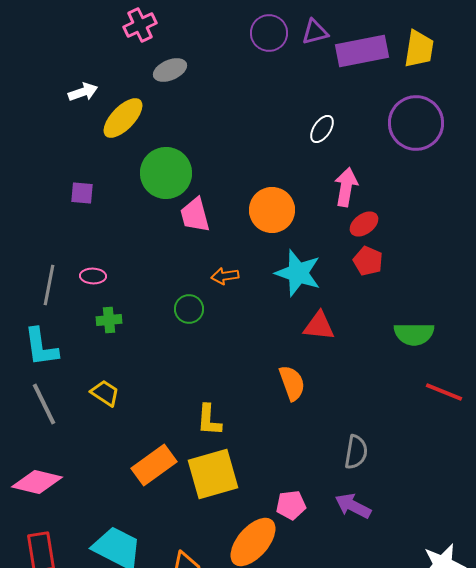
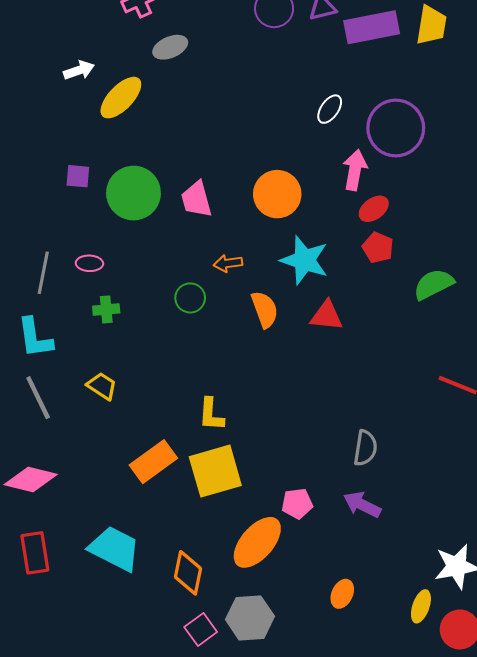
purple circle: (416, 123) -> (396, 128), moved
green circle: (166, 173) -> (133, 193), moved
green semicircle: (414, 334) -> (434, 284), moved, turned 153
orange semicircle: (292, 383) -> (265, 309), moved

